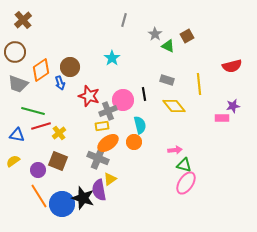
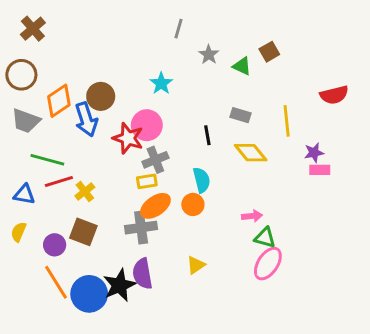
gray star: (155, 34) -> (209, 55), moved
blue arrow: (60, 83) -> (86, 119), size x1.6
pink circle: (123, 100) -> (147, 125), moved
purple star: (233, 106) -> (314, 153), moved
gray cross: (98, 158) -> (141, 228), turned -30
yellow semicircle: (13, 161) -> (19, 232), turned -32
yellow triangle: (110, 179) -> (196, 265), moved
black star: (83, 198) -> (119, 285), turned 30

